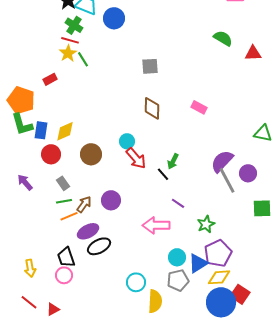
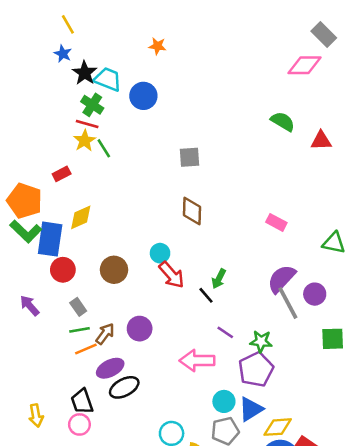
pink rectangle: (199, 107) -> (276, 222), moved
green L-shape: (22, 124) -> (26, 231), turned -30
blue rectangle: (41, 130) -> (50, 239), size x1.5
yellow diamond: (65, 131) -> (81, 217), moved
green star: (206, 224) -> (261, 341), moved, turned 30
purple pentagon: (218, 253) -> (256, 369), moved

